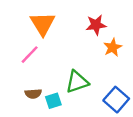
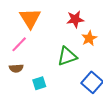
green triangle: (77, 82) -> (67, 56), moved
brown semicircle: (33, 94) -> (16, 68), moved

